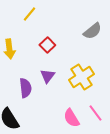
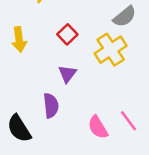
yellow cross: (81, 77) -> (111, 50), moved
purple semicircle: (25, 88) -> (51, 106), moved

